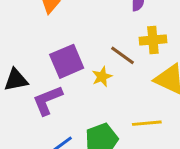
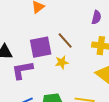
brown line: (123, 55) -> (65, 41), moved

